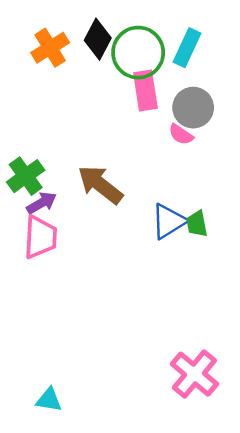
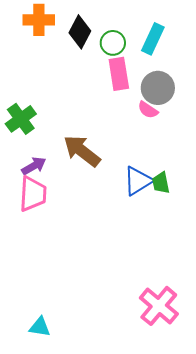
orange cross: (50, 48) -> (39, 20), moved, turned 32
green circle: (138, 53) -> (113, 43), size x0.6
green cross: (26, 176) -> (21, 119), moved

